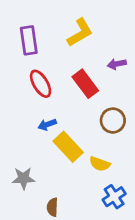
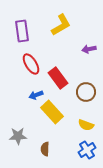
red rectangle: (85, 84) -> (58, 78), moved
yellow semicircle: (100, 164) -> (86, 125), moved
brown semicircle: (52, 207) -> (45, 149), moved

